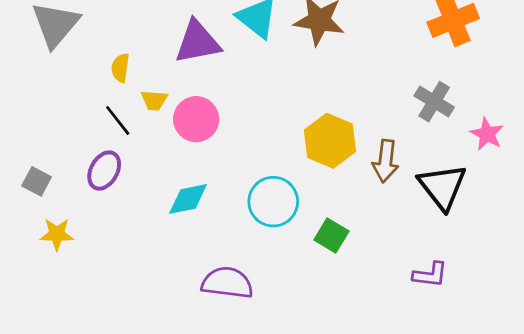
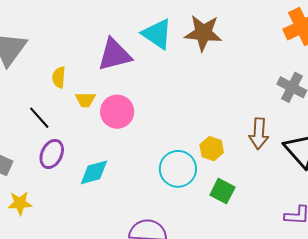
black line: (118, 120) -> (39, 118), moved
yellow hexagon: (330, 141) -> (212, 149), moved, size x0.6
cyan diamond: (188, 199) -> (94, 172), moved

